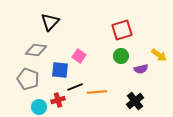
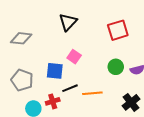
black triangle: (50, 22) -> (68, 22), moved
gray diamond: (36, 50) -> (21, 38), moved
green circle: (121, 56) -> (116, 67), moved

